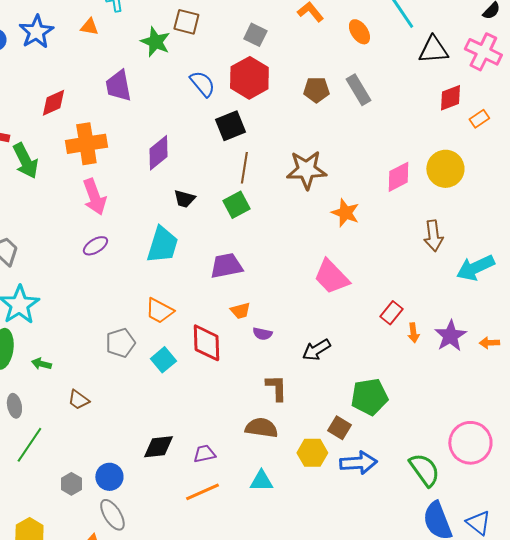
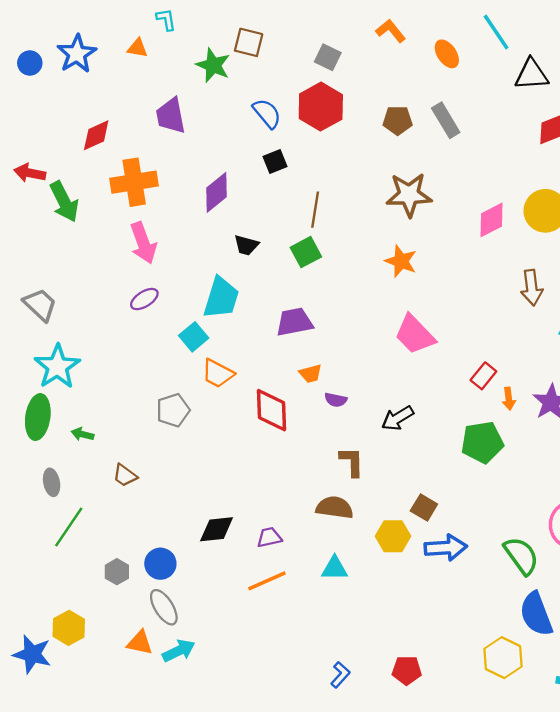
black square: (230, 126) -> (275, 162), moved, size x0.7
brown star: (306, 170) -> (409, 195), moved
orange star: (345, 213) -> (401, 261), moved
cyan square: (163, 360) -> (194, 337), moved
green pentagon: (369, 397) -> (482, 442), moved

